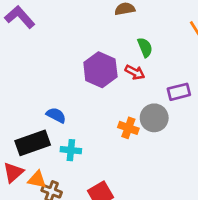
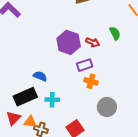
green semicircle: (145, 47) -> (115, 33), moved
purple rectangle: (179, 92) -> (85, 65), moved
gray circle: (154, 118) -> (107, 107), moved

